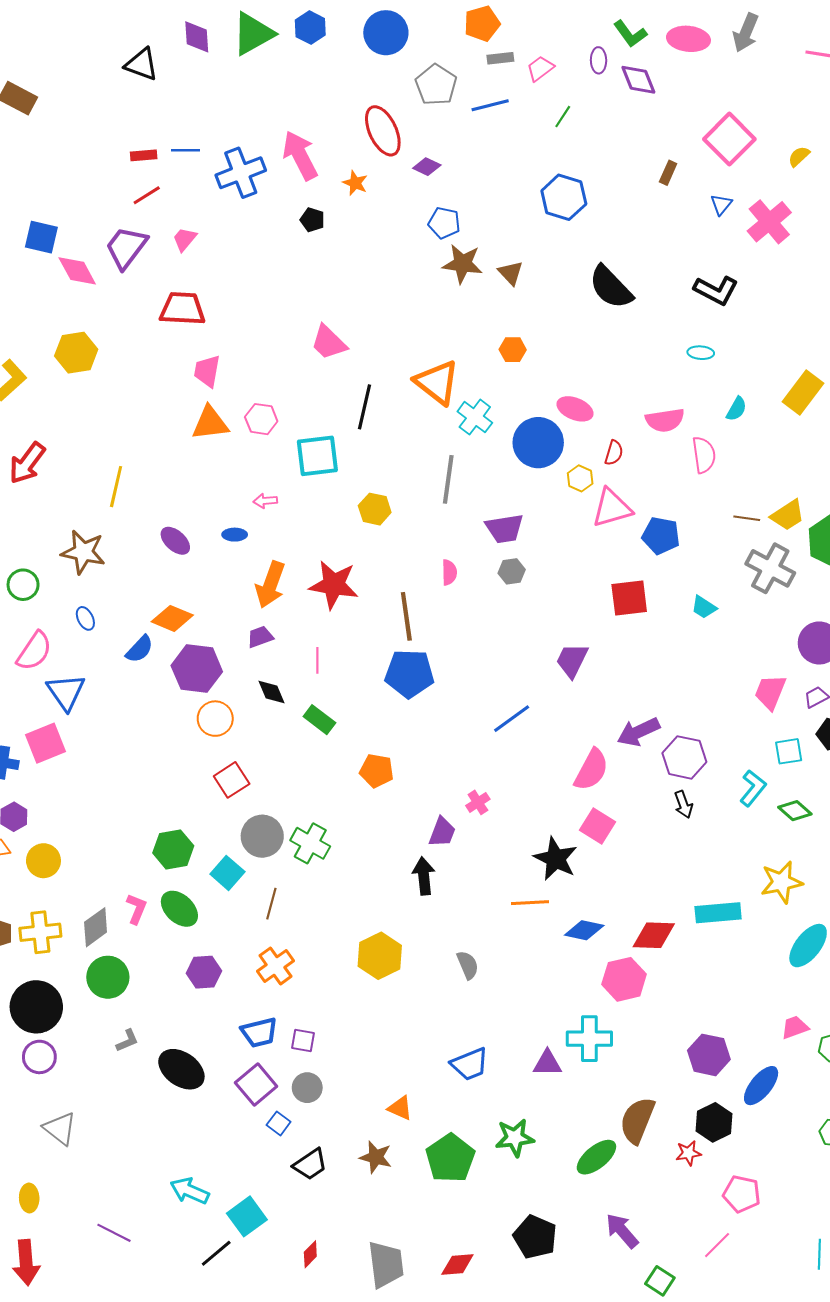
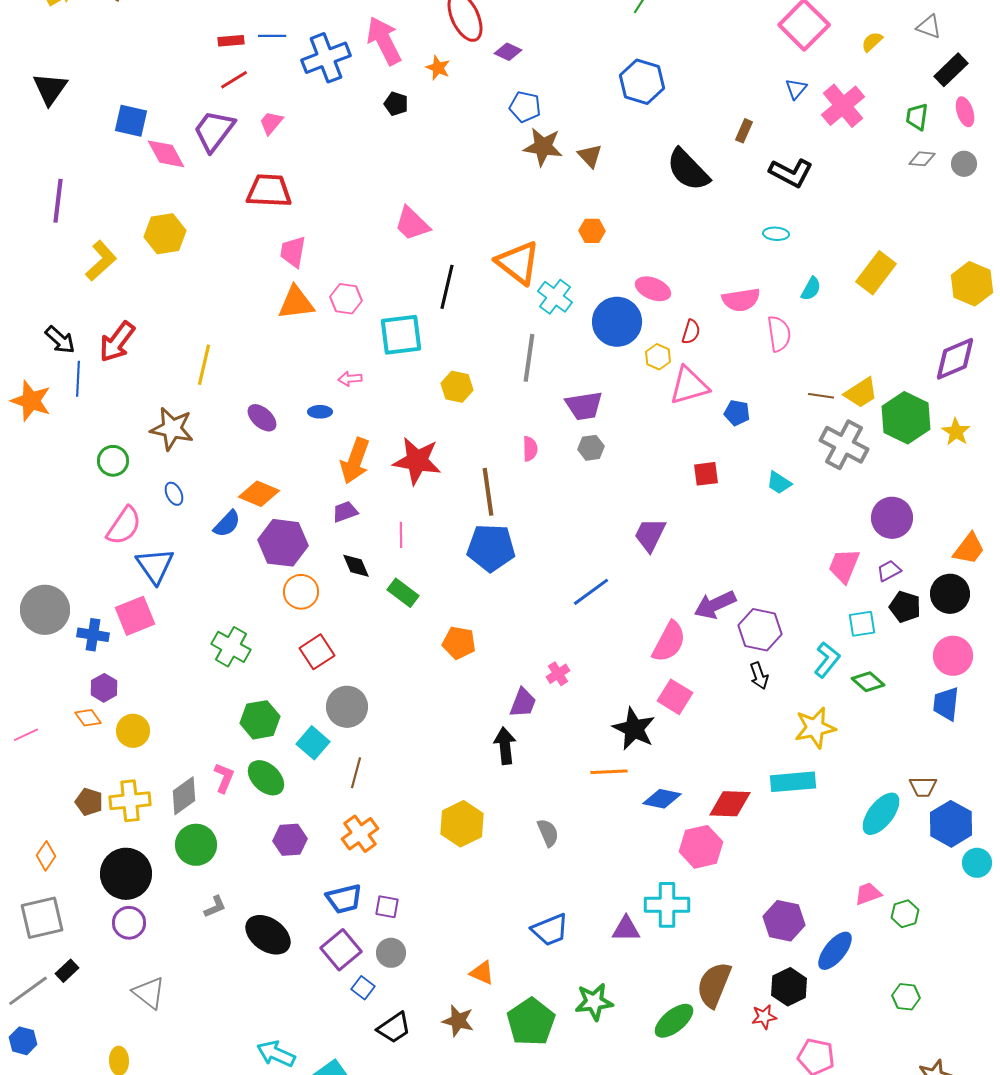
brown rectangle: (668, 173) -> (744, 131), moved
blue pentagon: (661, 536) -> (737, 413), size x0.7
red square: (629, 598) -> (706, 474), size x0.7
green cross: (310, 843) -> (231, 647), moved
yellow star: (781, 882) -> (815, 728), moved

